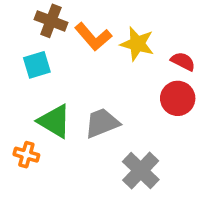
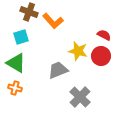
yellow star: (137, 44) -> (78, 51), moved
green triangle: (54, 121) -> (16, 63), moved

